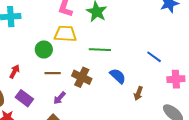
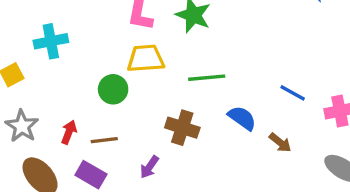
blue line: (154, 57) -> (293, 93), moved
brown line: (53, 73) -> (104, 140), moved
brown arrow: (138, 93) -> (280, 143), turned -64

